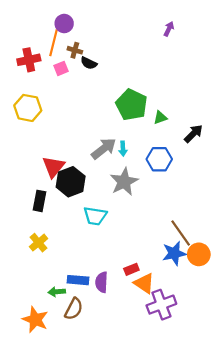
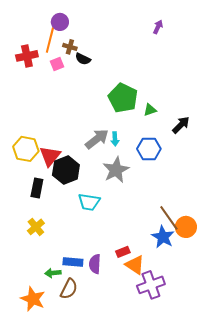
yellow hexagon: (28, 108) -> (26, 149), moved
blue star: (174, 253) -> (163, 237), turned -30
orange circle: (199, 254) -> (186, 227), moved

